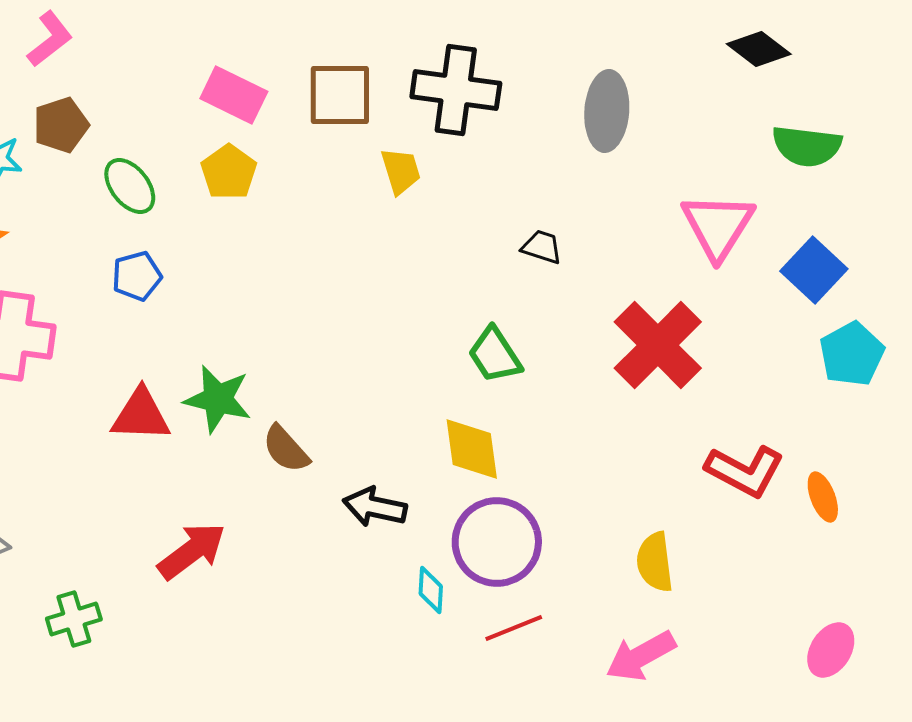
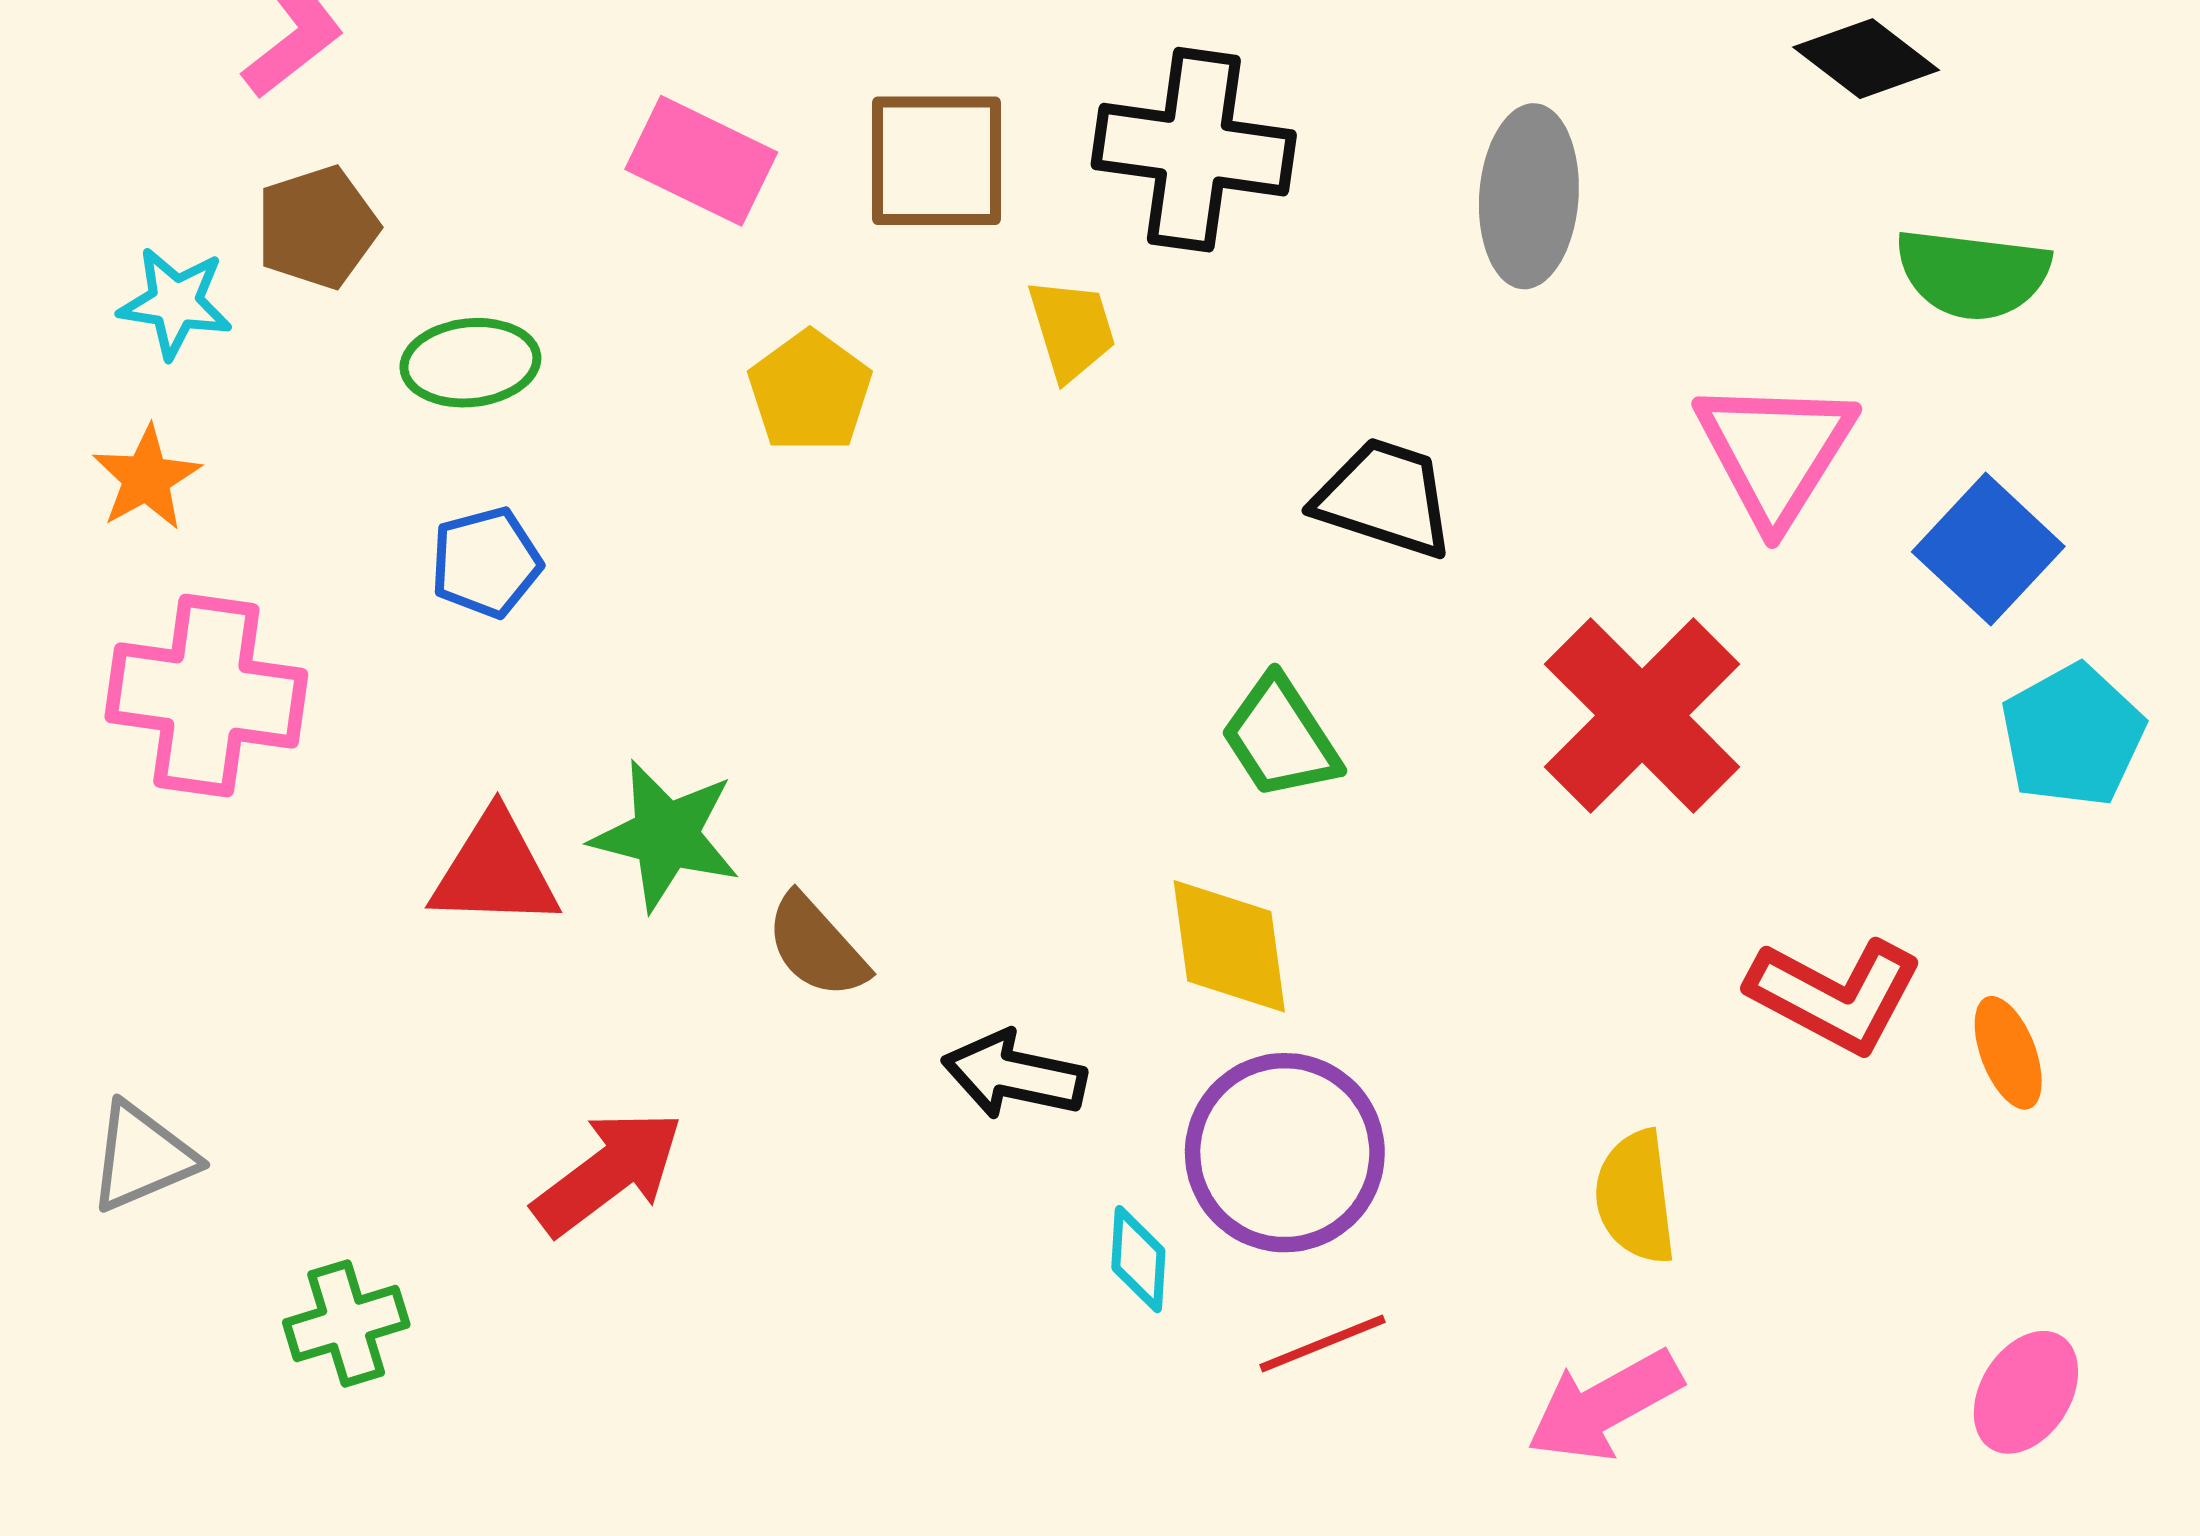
yellow pentagon: (229, 172) -> (810, 392), moved
green ellipse: (130, 186) -> (470, 363), turned -58
black trapezoid: (542, 247) -> (1385, 498), size x1.6

